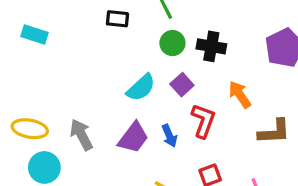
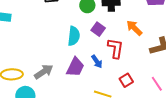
cyan semicircle: (141, 88) -> (74, 36), turned -30
gray arrow: (81, 135) -> (44, 72), turned 96

